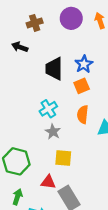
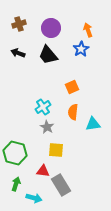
purple circle: (71, 18) -> (51, 28), moved
brown cross: (35, 23) -> (19, 24), moved
blue star: (84, 64) -> (81, 49), moved
black trapezoid: (54, 69) -> (48, 55), moved, turned -40

